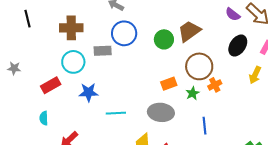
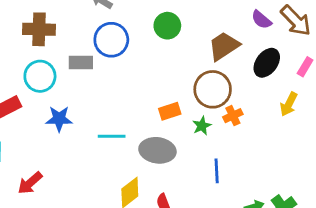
brown trapezoid: (189, 31) -> (224, 46), moved
green circle: (164, 39) -> (167, 26), moved
cyan line: (116, 113) -> (112, 136), moved

